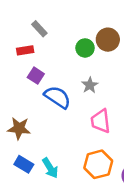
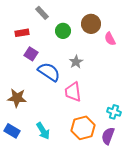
gray rectangle: (39, 29) -> (42, 13), moved
green circle: (85, 48) -> (63, 31), moved
pink trapezoid: (101, 121) -> (73, 92), moved
blue rectangle: (24, 164) -> (12, 131), moved

